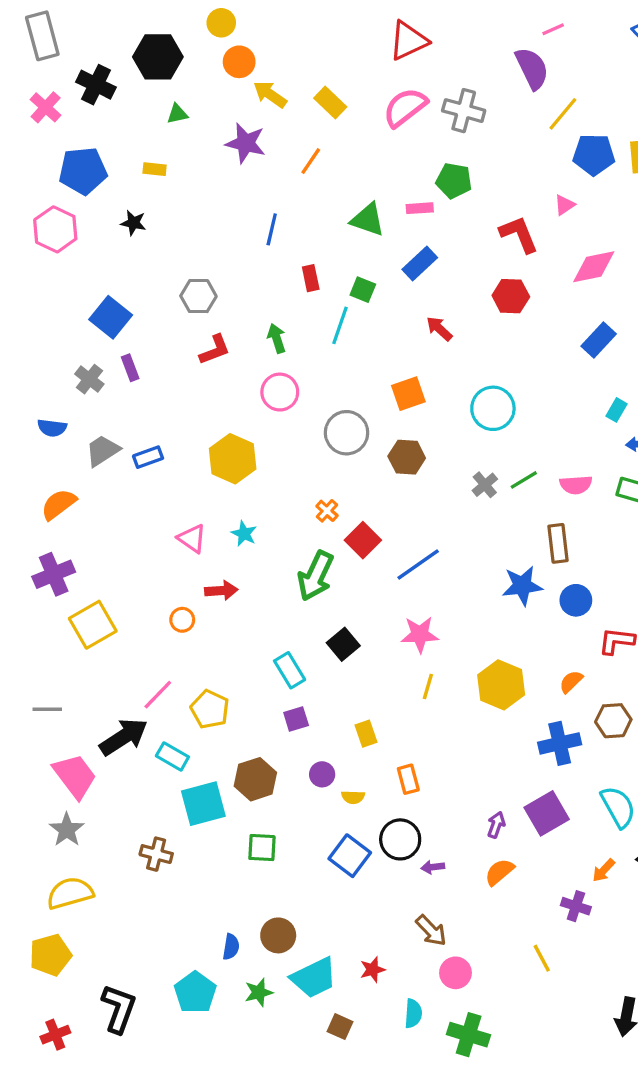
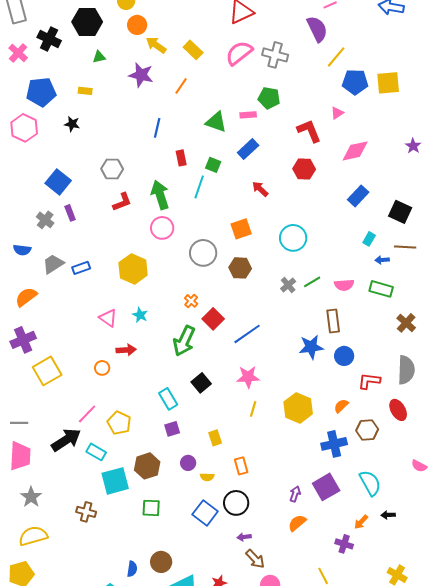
green arrow: (277, 338) -> (160, 195), size x1.6
pink trapezoid: (75, 776) -> (20, 456), moved, turned 40
purple arrow: (433, 867) -> (244, 537), moved

